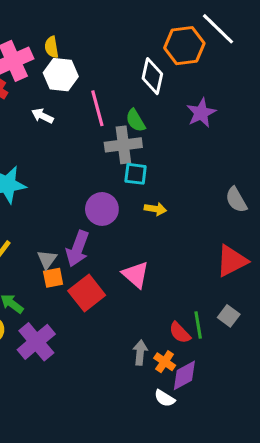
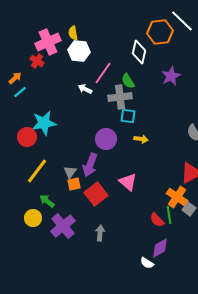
pink line: (97, 108) -> (103, 73), turned 50
white arrow: (42, 116) -> (85, 89), moved
gray arrow: (140, 352) -> (100, 233), moved
orange cross: (165, 362) -> (177, 197), moved, size x1.5

